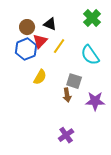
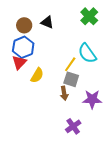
red triangle: (40, 41) -> (19, 62), moved
yellow line: (59, 46) -> (70, 64), moved
purple cross: (66, 135) -> (73, 126), moved

